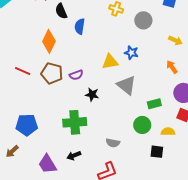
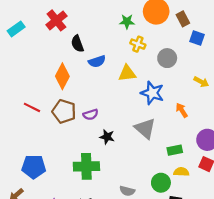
blue semicircle: (80, 26) -> (97, 61), turned -119
blue star: (131, 53) -> (152, 93), size x1.5
yellow triangle: (110, 62) -> (127, 73), moved
orange arrow: (172, 67) -> (182, 110), moved
green circle: (142, 125) -> (161, 183), moved
yellow semicircle: (168, 132) -> (181, 172), moved

